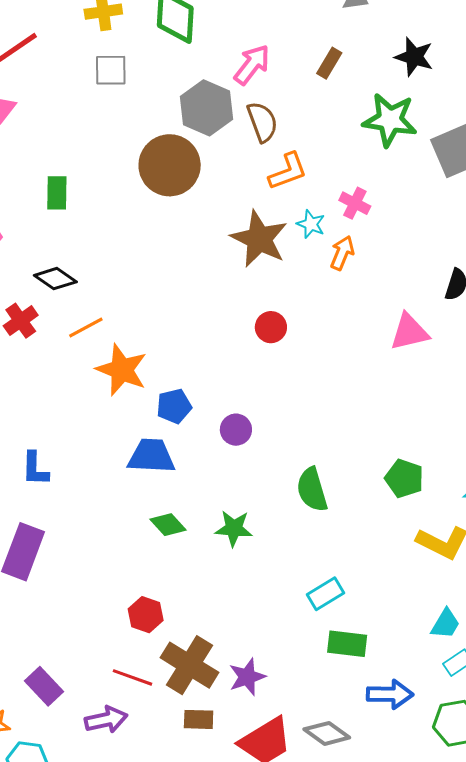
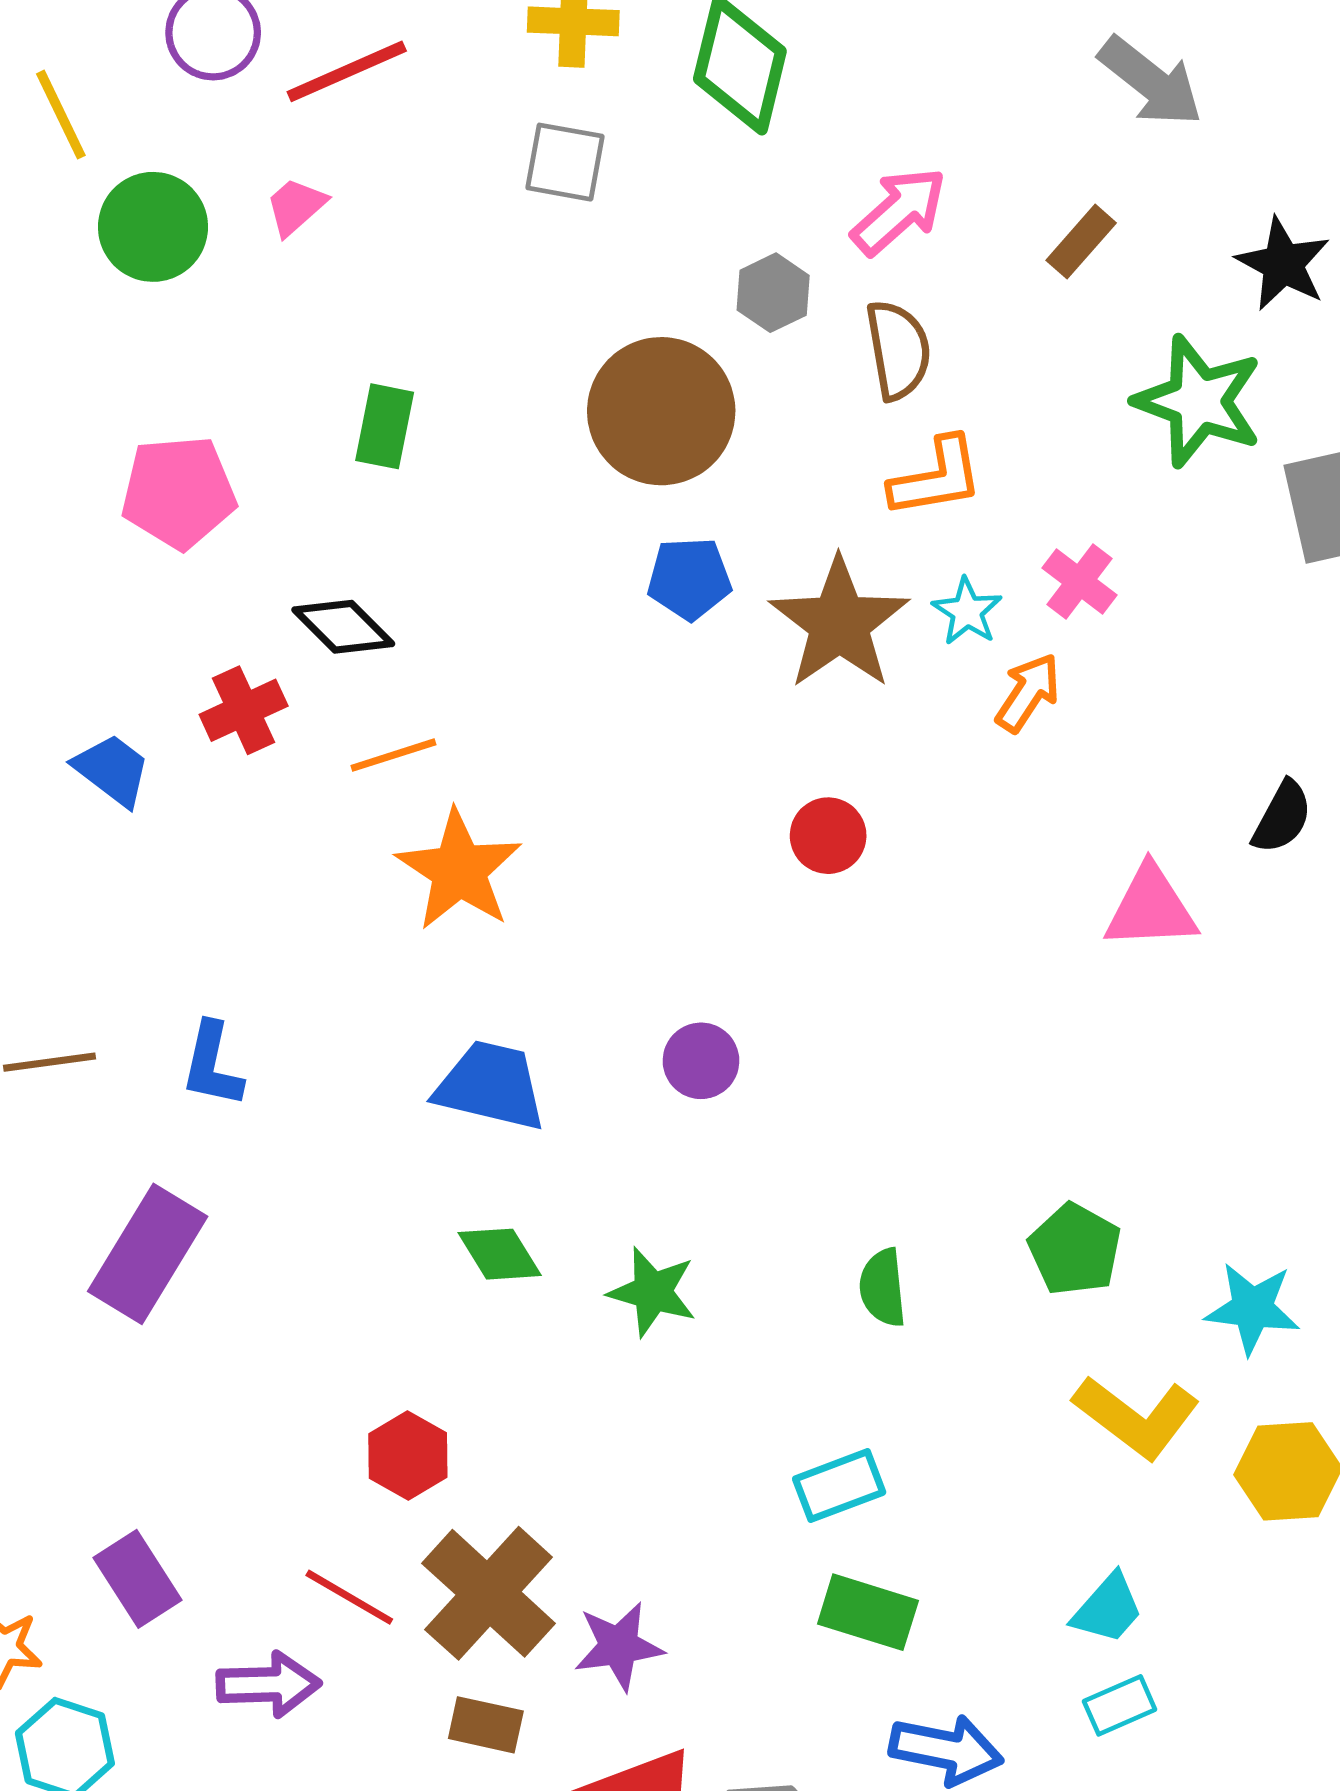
gray hexagon: (206, 108) -> (773, 293), size x0.6
blue pentagon: (174, 406) -> (689, 579), moved
green semicircle: (312, 490) -> (883, 1288), moved, size x0.7

